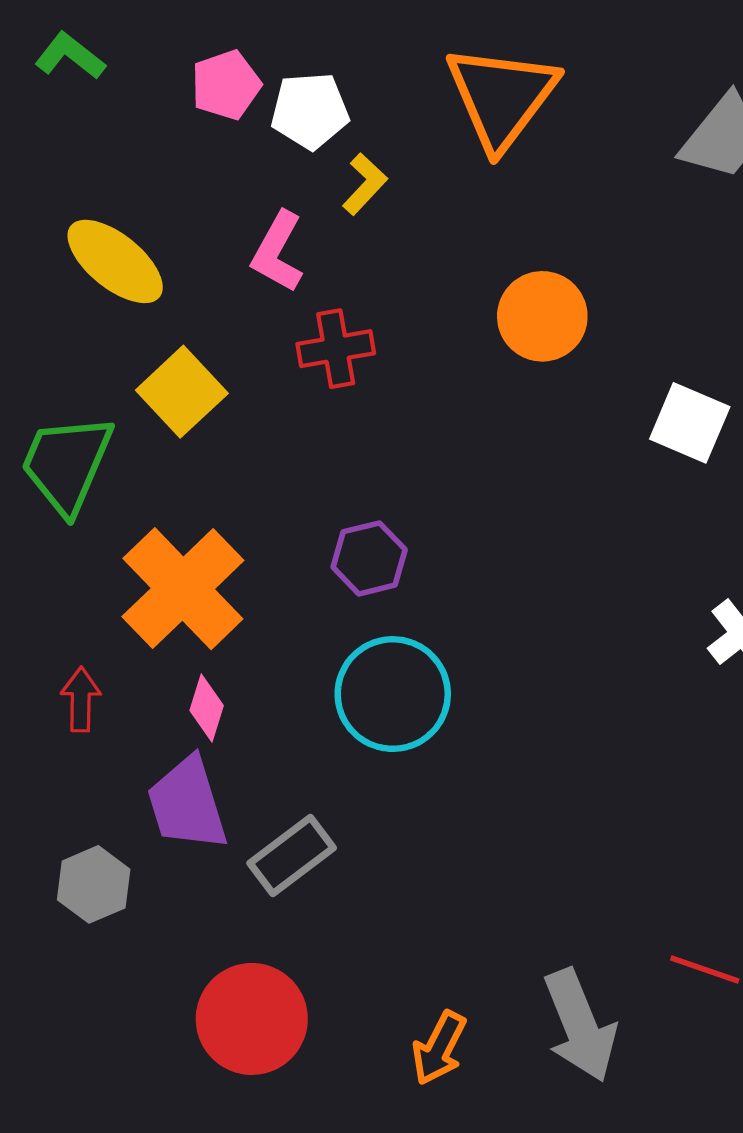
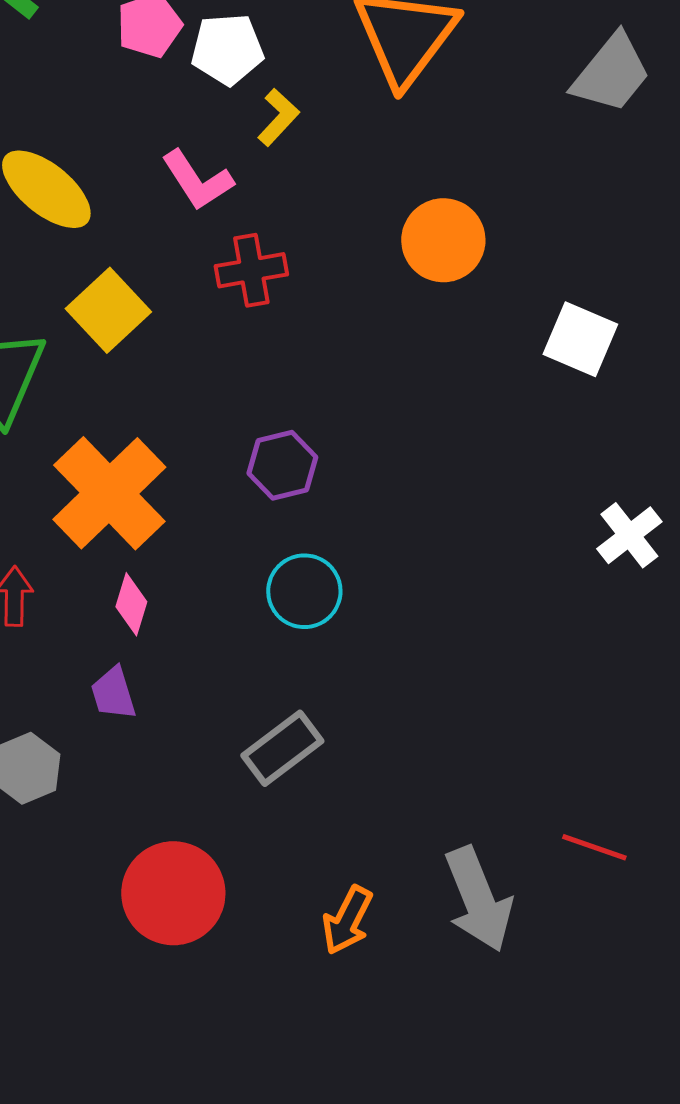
pink L-shape: (278, 252) -> (197, 180), turned -62
cyan circle: (393, 694) -> (304, 591), size x0.7
purple trapezoid: (187, 804) -> (113, 693), size x0.6
gray rectangle: (292, 855) -> (282, 748), moved

